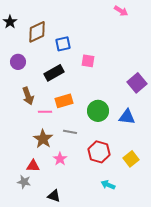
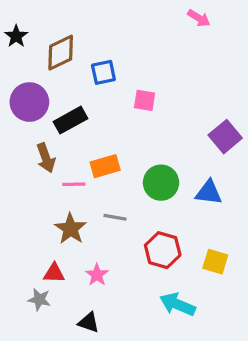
purple circle: (18, 62) -> (29, 102), size x1.5
black rectangle: (54, 73) -> (71, 120), moved
pink star: (60, 159) -> (97, 275), moved
yellow square: (131, 159) -> (215, 262), turned -35
cyan arrow: (108, 185) -> (177, 304), size x1.5

